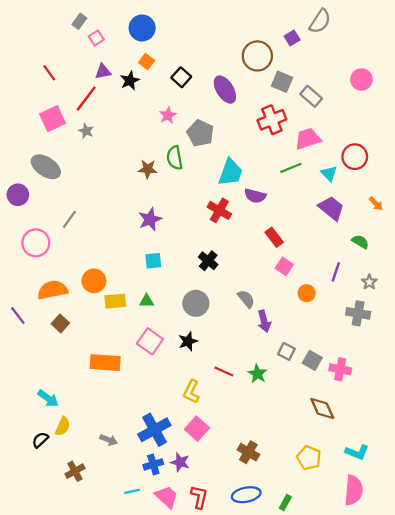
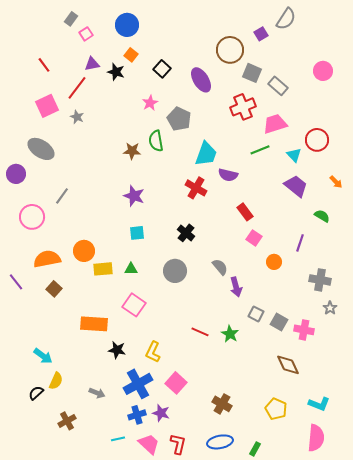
black star: (130, 81) -> (116, 72), turned -30
purple star: (150, 219) -> (134, 196), turned -30
gray star: (369, 282) -> (330, 308), moved
black star: (188, 341) -> (117, 350), moved, turned 30
yellow L-shape: (191, 392) -> (153, 352), moved

